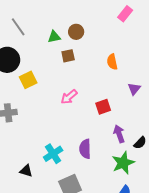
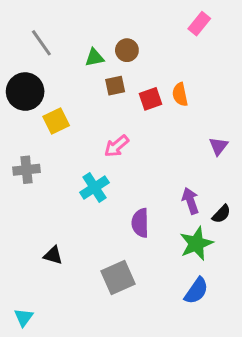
purple triangle: (134, 89) -> (218, 146), moved
red square: (103, 107) -> (151, 99), moved
cyan cross: (53, 154) -> (94, 187), moved

